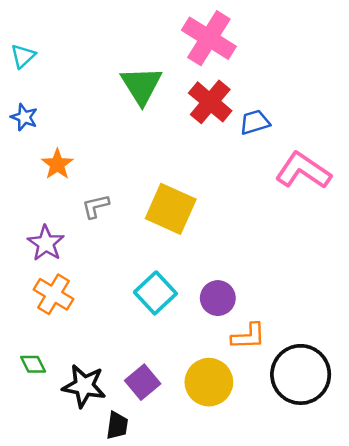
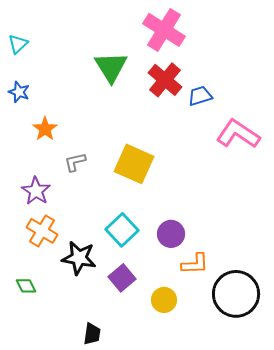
purple square: (143, 382) -> (122, 278), moved
yellow circle: (209, 382) -> (164, 300), size x0.7
black star: (84, 386) -> (79, 258), moved

